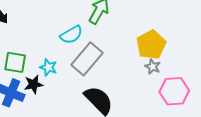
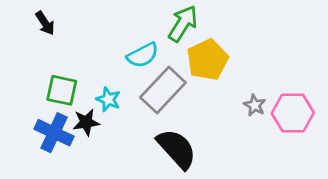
yellow pentagon: (151, 45) -> (207, 60), moved
pink hexagon: (174, 91) -> (293, 113), moved

